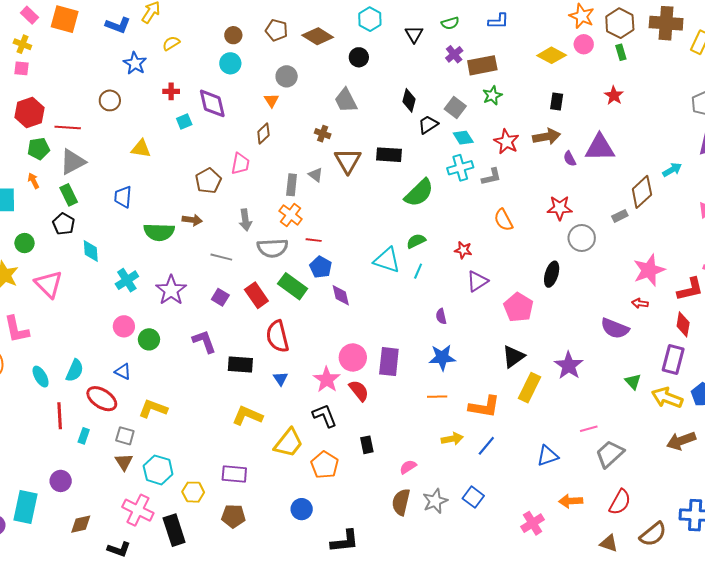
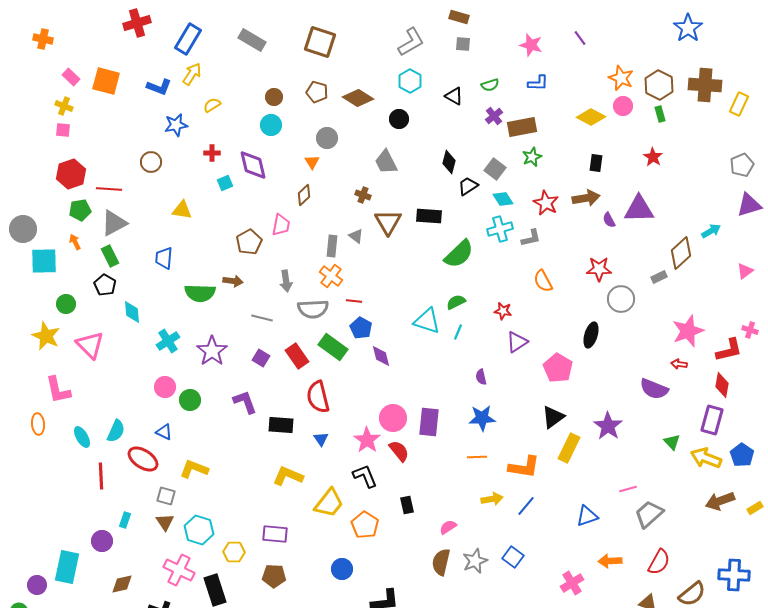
black triangle: (414, 34) -> (454, 96), turned -30
blue star: (135, 63) -> (176, 125), turned 30
cyan rectangle: (84, 436) -> (125, 520), moved

